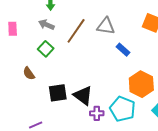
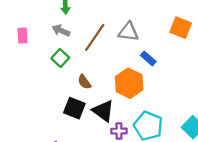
brown semicircle: (29, 73) -> (84, 82), moved
orange hexagon: (141, 84) -> (129, 83), moved
black square: (58, 93) -> (74, 108), turned 30

